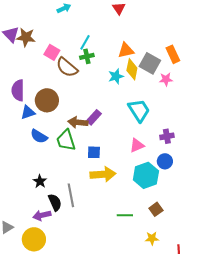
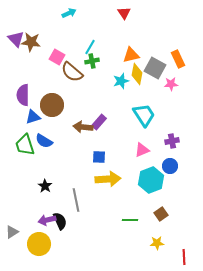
green trapezoid: (66, 140) -> (25, 145), moved
black semicircle: (55, 202) -> (60, 221), moved

